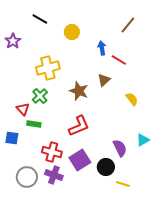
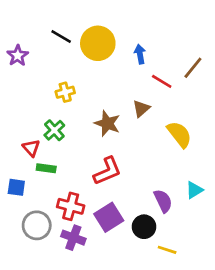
black line: (40, 19) -> (61, 37), moved
brown line: (128, 25) -> (193, 68), moved
yellow circle: (72, 32) -> (98, 43), size x1.6
blue arrow: (102, 48) -> (140, 54), moved
yellow cross: (48, 68) -> (65, 92), size x0.6
yellow semicircle: (132, 99) -> (179, 134), size x1.5
gray circle: (27, 177) -> (37, 225), moved

